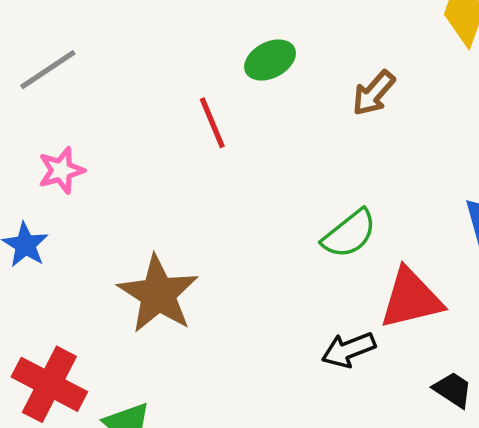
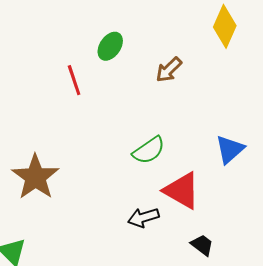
green ellipse: (270, 60) -> (110, 46), turned -32
red triangle: (411, 299) -> (182, 191), turned 39

